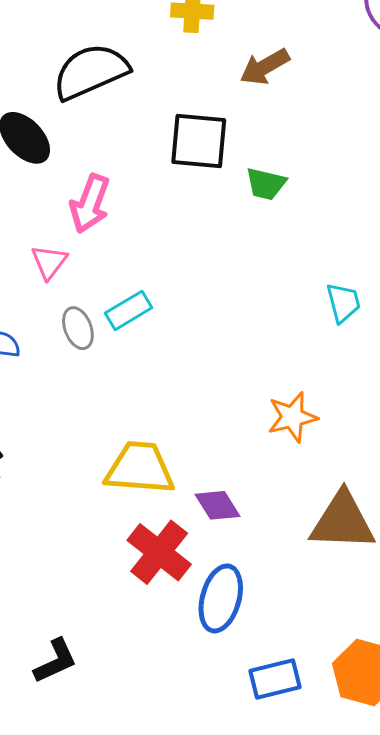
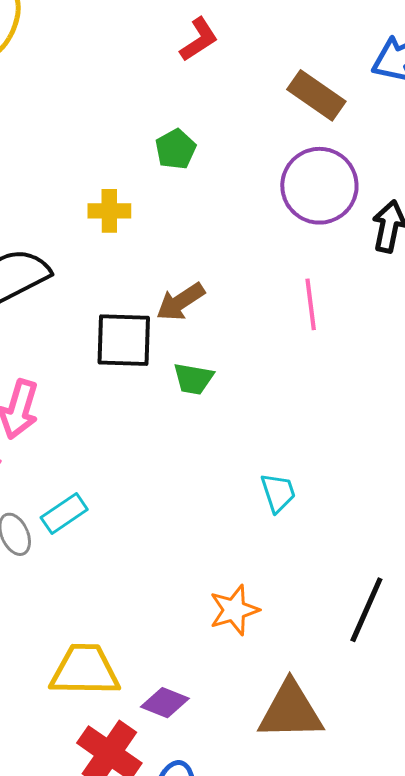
brown arrow: (265, 67) -> (180, 302), moved
purple diamond: (218, 505) -> (165, 703), turned -33

